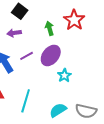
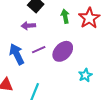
green arrow: (50, 28) -> (65, 16), moved
cyan star: (64, 75) -> (85, 75), moved

